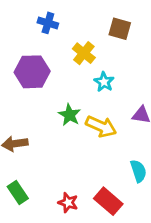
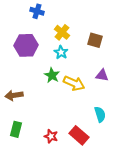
brown square: (120, 29) -> (95, 40), moved
cyan star: (104, 82) -> (61, 52), moved
green rectangle: (18, 193) -> (16, 129), turned 49

